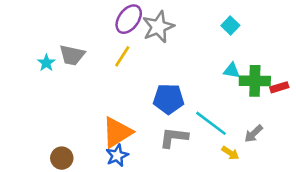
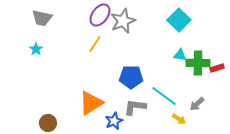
cyan square: (230, 26) -> (179, 20), size x1.6
gray trapezoid: (72, 55) -> (42, 18), moved
blue star: (117, 155) -> (114, 121), moved

